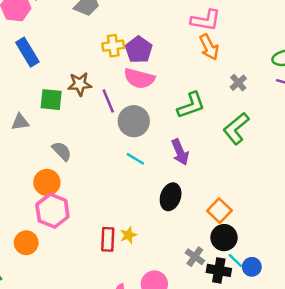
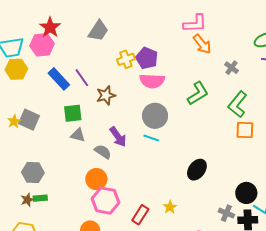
green square: (51, 100) -> (73, 113), moved
purple line: (108, 101) -> (82, 78), moved
gray triangle: (20, 122) -> (78, 135), moved, turned 35
purple arrow: (180, 152) -> (118, 137), moved
cyan line: (135, 159) -> (151, 138), moved
black ellipse: (171, 197) -> (197, 170), turned 30
orange square: (219, 211) -> (245, 130), moved, turned -30
red rectangle: (108, 239) -> (140, 215), moved, turned 42

